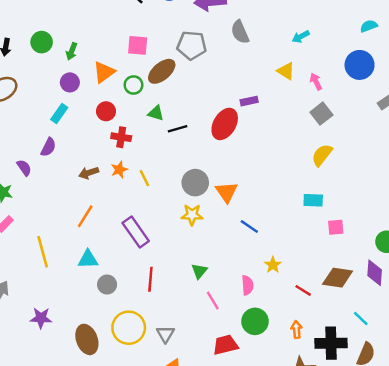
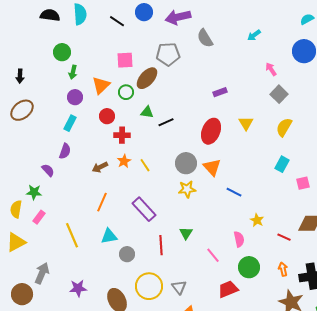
green circle: (42, 42) -> (62, 52), moved
yellow triangle: (286, 71) -> (246, 123), moved, turned 35
red ellipse: (225, 124) -> (211, 131), moved
cyan rectangle: (313, 200) -> (282, 164), turned -56
green triangle: (199, 271) -> (186, 233), moved

